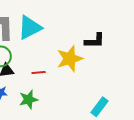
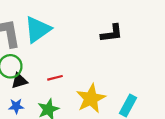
yellow star: (70, 59) -> (91, 99), moved

